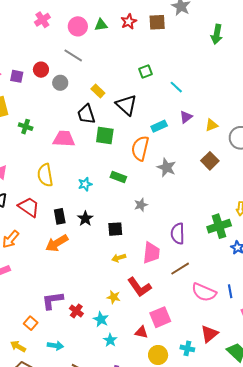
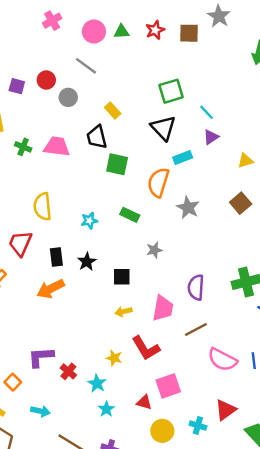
green square: (146, 72) -> (171, 91), size x1.5
black triangle: (126, 105) -> (163, 128), moved
purple triangle: (186, 117) -> (211, 137), moved
pink trapezoid: (64, 139) -> (57, 146), moved
red trapezoid: (29, 207) -> (20, 243), turned -105

